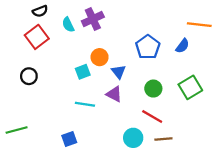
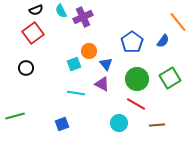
cyan semicircle: (68, 25) -> (61, 11), moved
orange line: (199, 25) -> (178, 22), turned 45
green circle: (153, 89) -> (137, 79), size x1.5
brown line: (163, 139) -> (157, 125), moved

